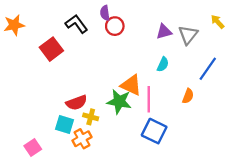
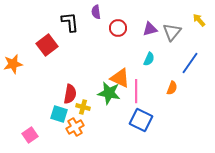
black L-shape: (76, 24) -> (70, 22), turned 30
orange star: (14, 25) -> (13, 64), moved
red circle: (115, 26) -> (118, 28), moved
red semicircle: (76, 103) -> (70, 94), turned -60

